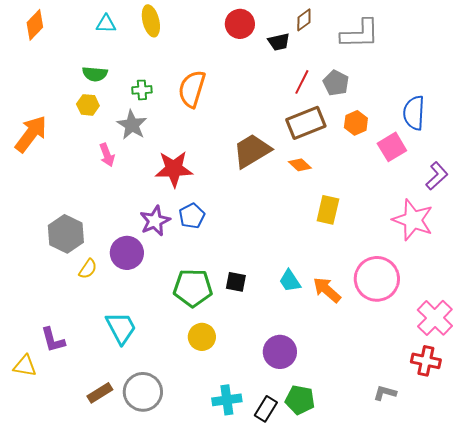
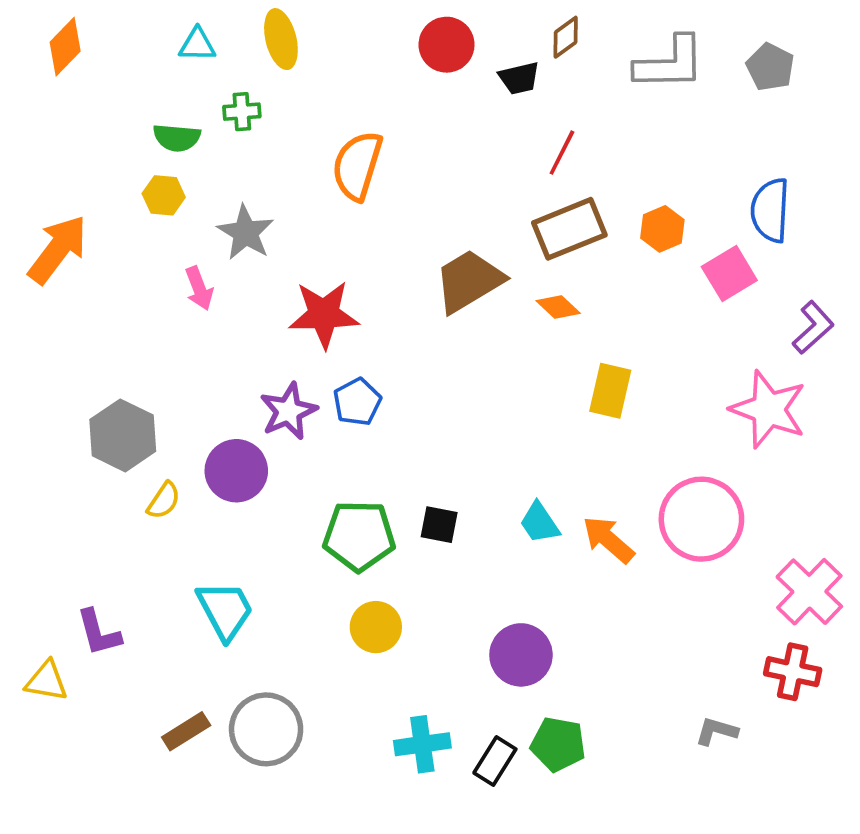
gray pentagon: (336, 83) -> (770, 67), moved
green cross: (142, 90) -> (242, 112), moved

